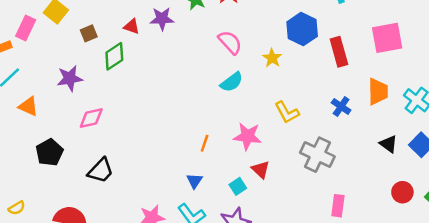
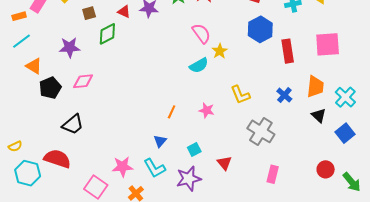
yellow star: (272, 58) -> (220, 51), moved
pink star: (247, 136) -> (207, 110), size x0.7
black triangle: (389, 144) -> (319, 116), moved
black pentagon: (49, 152) -> (50, 88), moved
red triangle: (261, 170) -> (224, 163), moved
black trapezoid: (101, 171) -> (73, 124), moved

